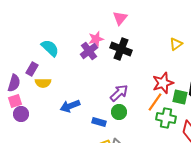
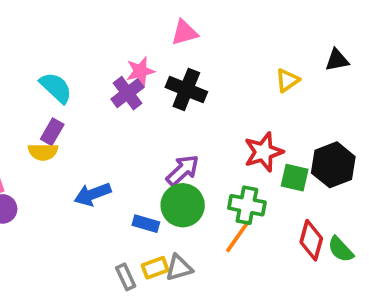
pink triangle: (120, 18) -> (184, 33), turned 35
purple rectangle: (32, 69) -> (52, 132), moved
orange line: (155, 102) -> (238, 236), moved
green circle: (119, 112) -> (183, 205), size x1.5
green cross: (166, 118) -> (247, 205), moved

